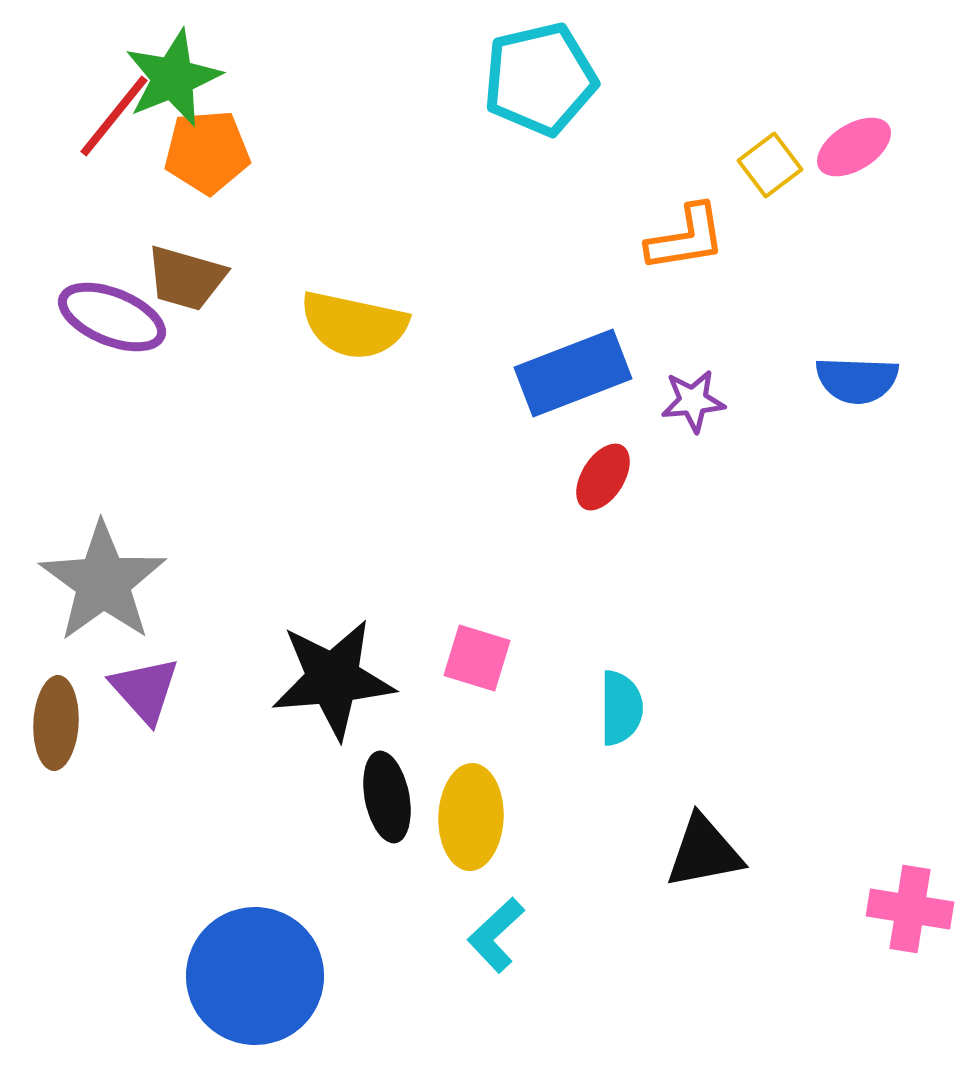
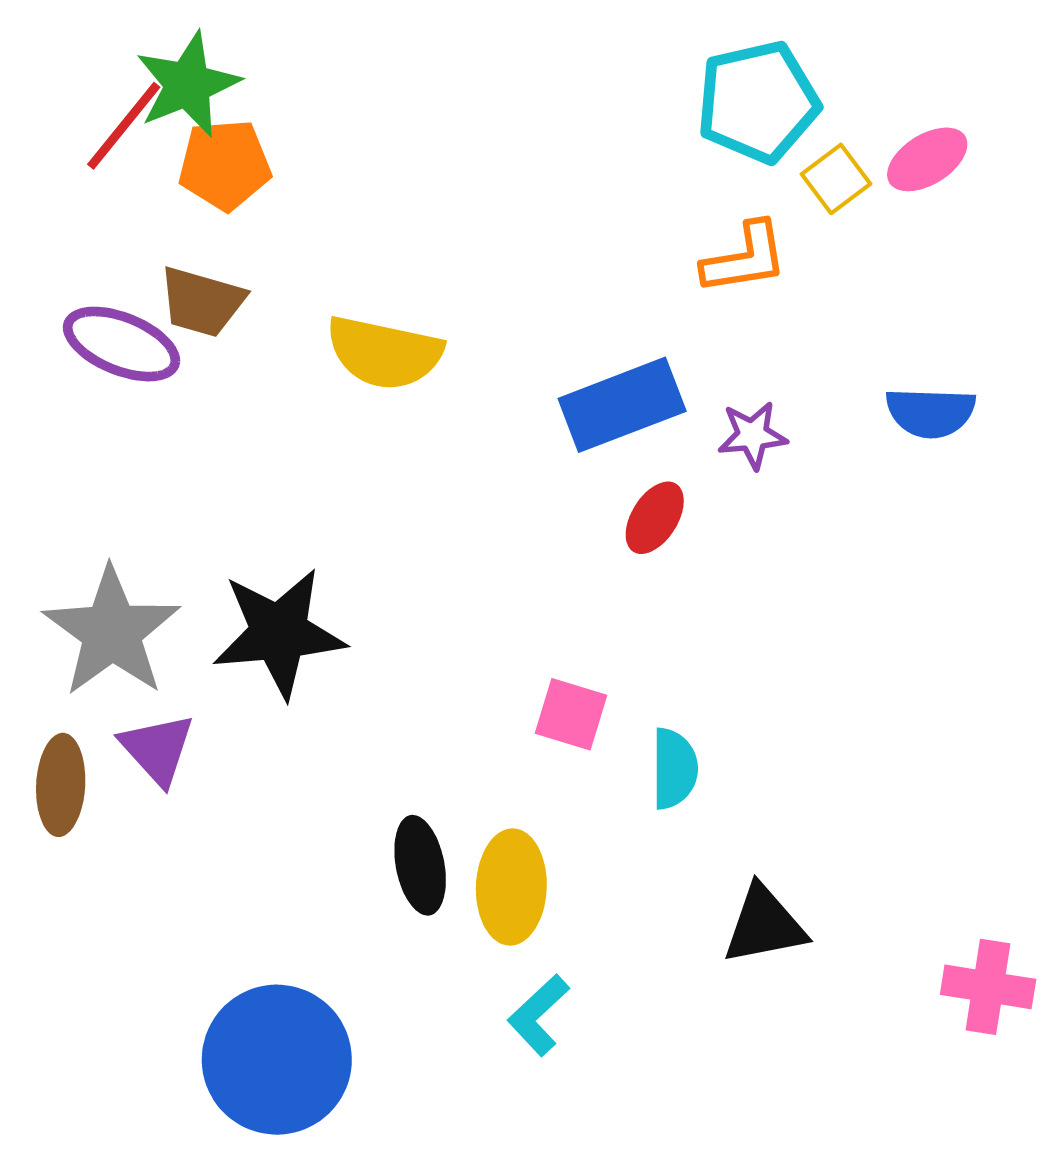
cyan pentagon: (540, 79) -> (758, 102), moved
pink square: (477, 658) -> (571, 714), moved
black star: (333, 679) -> (279, 633), moved

